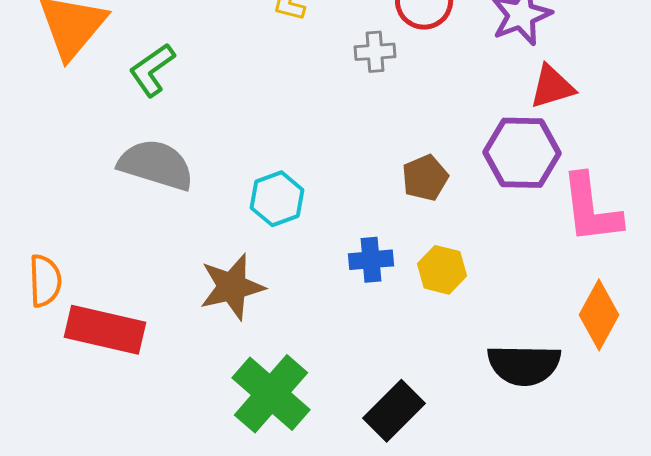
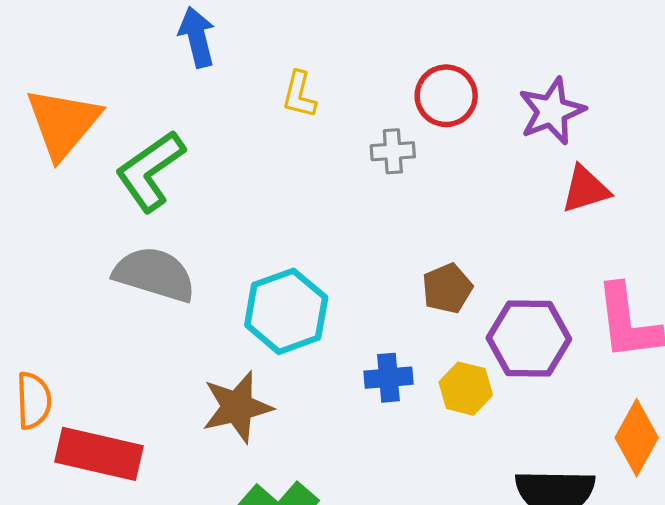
green L-shape: (152, 70) -> (150, 171), size x1.4
purple hexagon: (522, 153) -> (529, 338), moved
cyan hexagon: (277, 199) -> (286, 311), size x1.4

